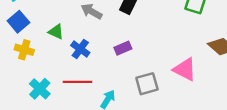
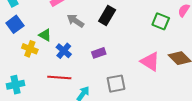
yellow cross: (24, 50) -> (30, 49), moved
pink triangle: (185, 69) -> (150, 62), moved
cyan cross: (40, 89) -> (16, 85), moved, turned 30

